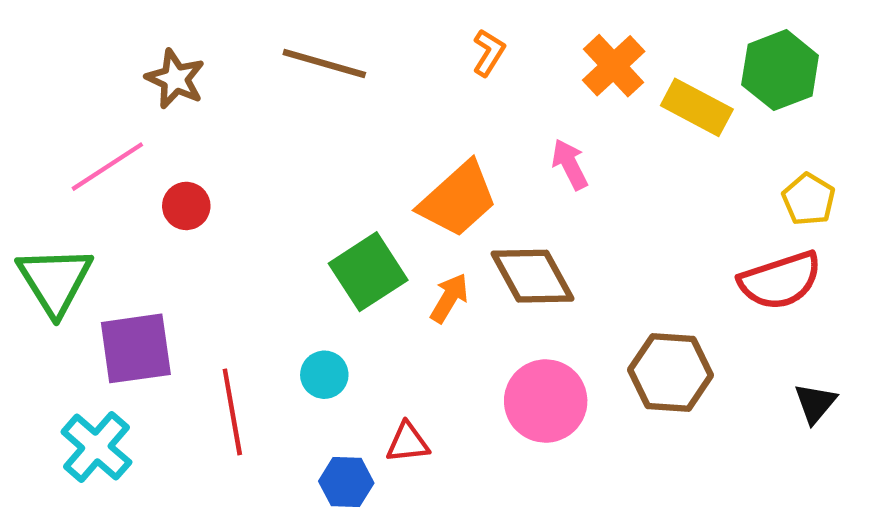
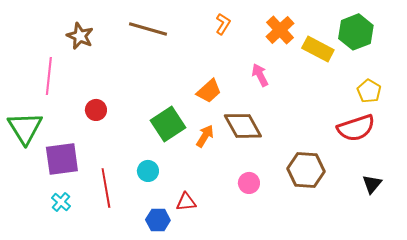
pink line: (107, 167) -> (49, 76), turned -51
orange trapezoid: (458, 199) -> (209, 91), size x0.7
red circle: (186, 206) -> (96, 110), moved
pink circle: (546, 401) -> (249, 183), size x0.6
cyan cross: (96, 447) -> (61, 202), moved, size x0.6

